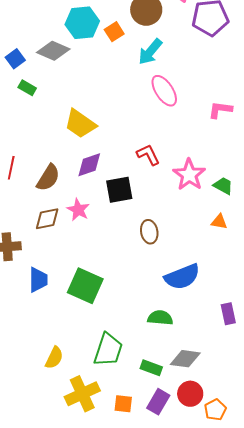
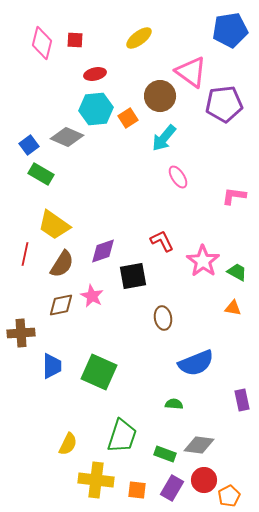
green rectangle: (27, 88) -> (41, 174), size x1.4
pink ellipse: (164, 91) -> (178, 177), size x0.7
yellow trapezoid: (80, 124) -> (54, 225), moved
green semicircle: (160, 318) -> (174, 404), size x0.7
yellow cross: (82, 394) -> (96, 480), turned 32

